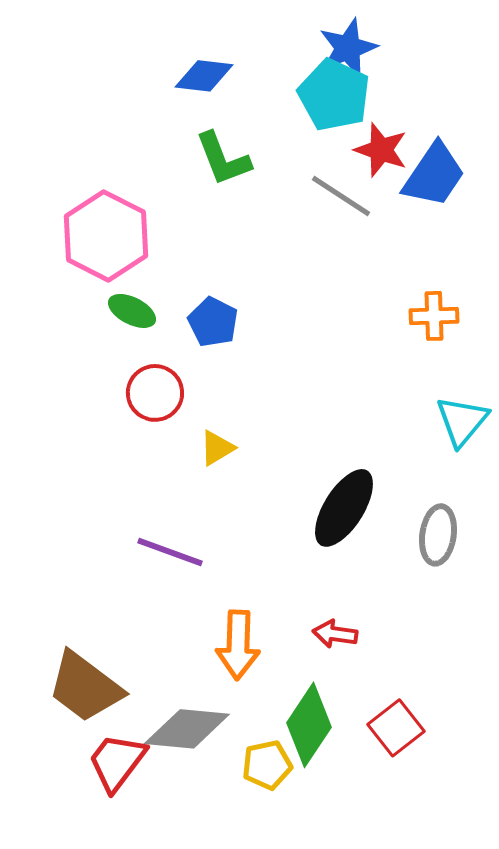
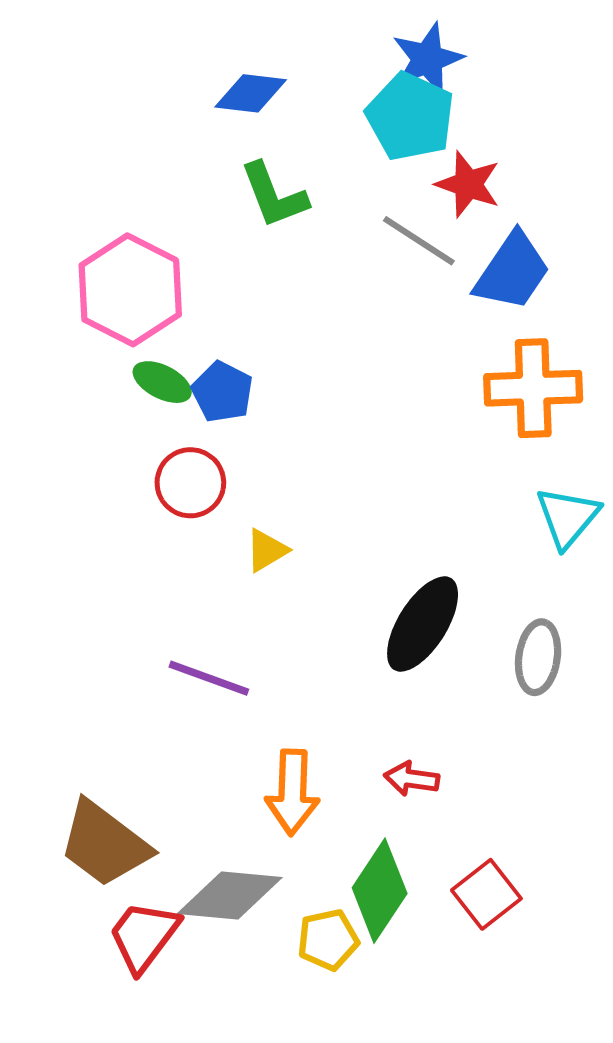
blue trapezoid: (434, 175) -> (512, 271), moved
orange cross: (434, 316) -> (533, 388), size x1.6
blue pentagon: (213, 322) -> (222, 392), moved

